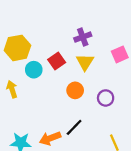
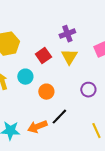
cyan circle: (34, 70) -> (25, 77), moved
orange circle: (75, 90) -> (46, 92), moved

